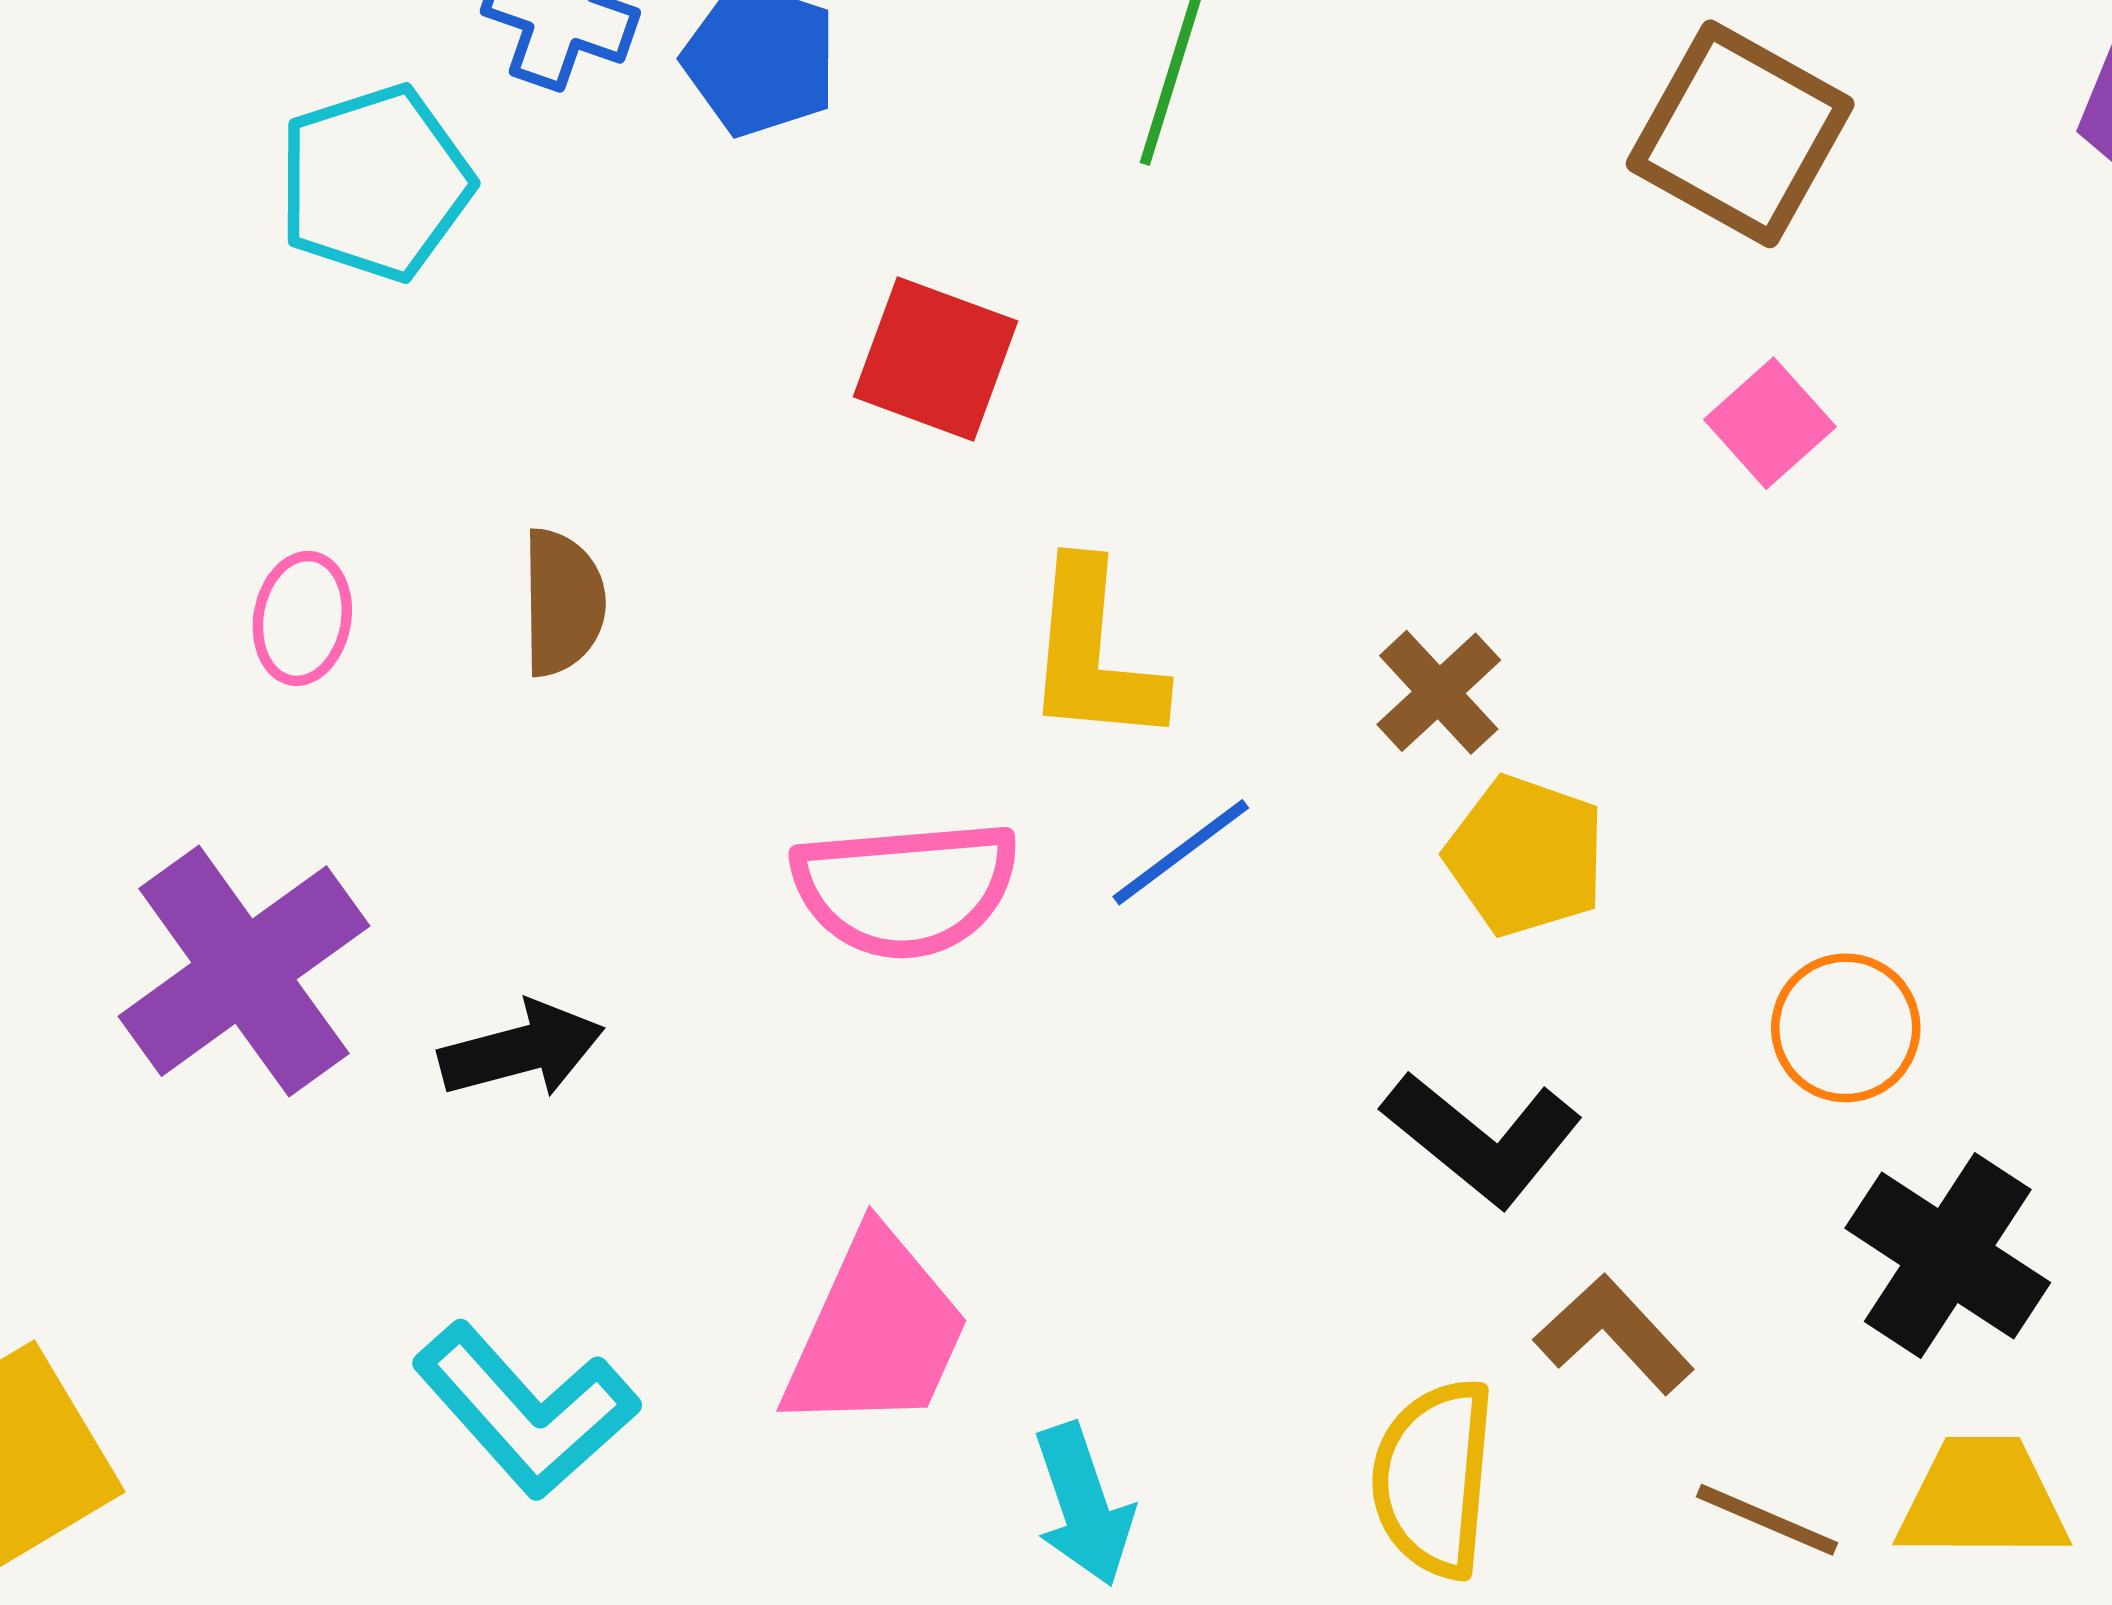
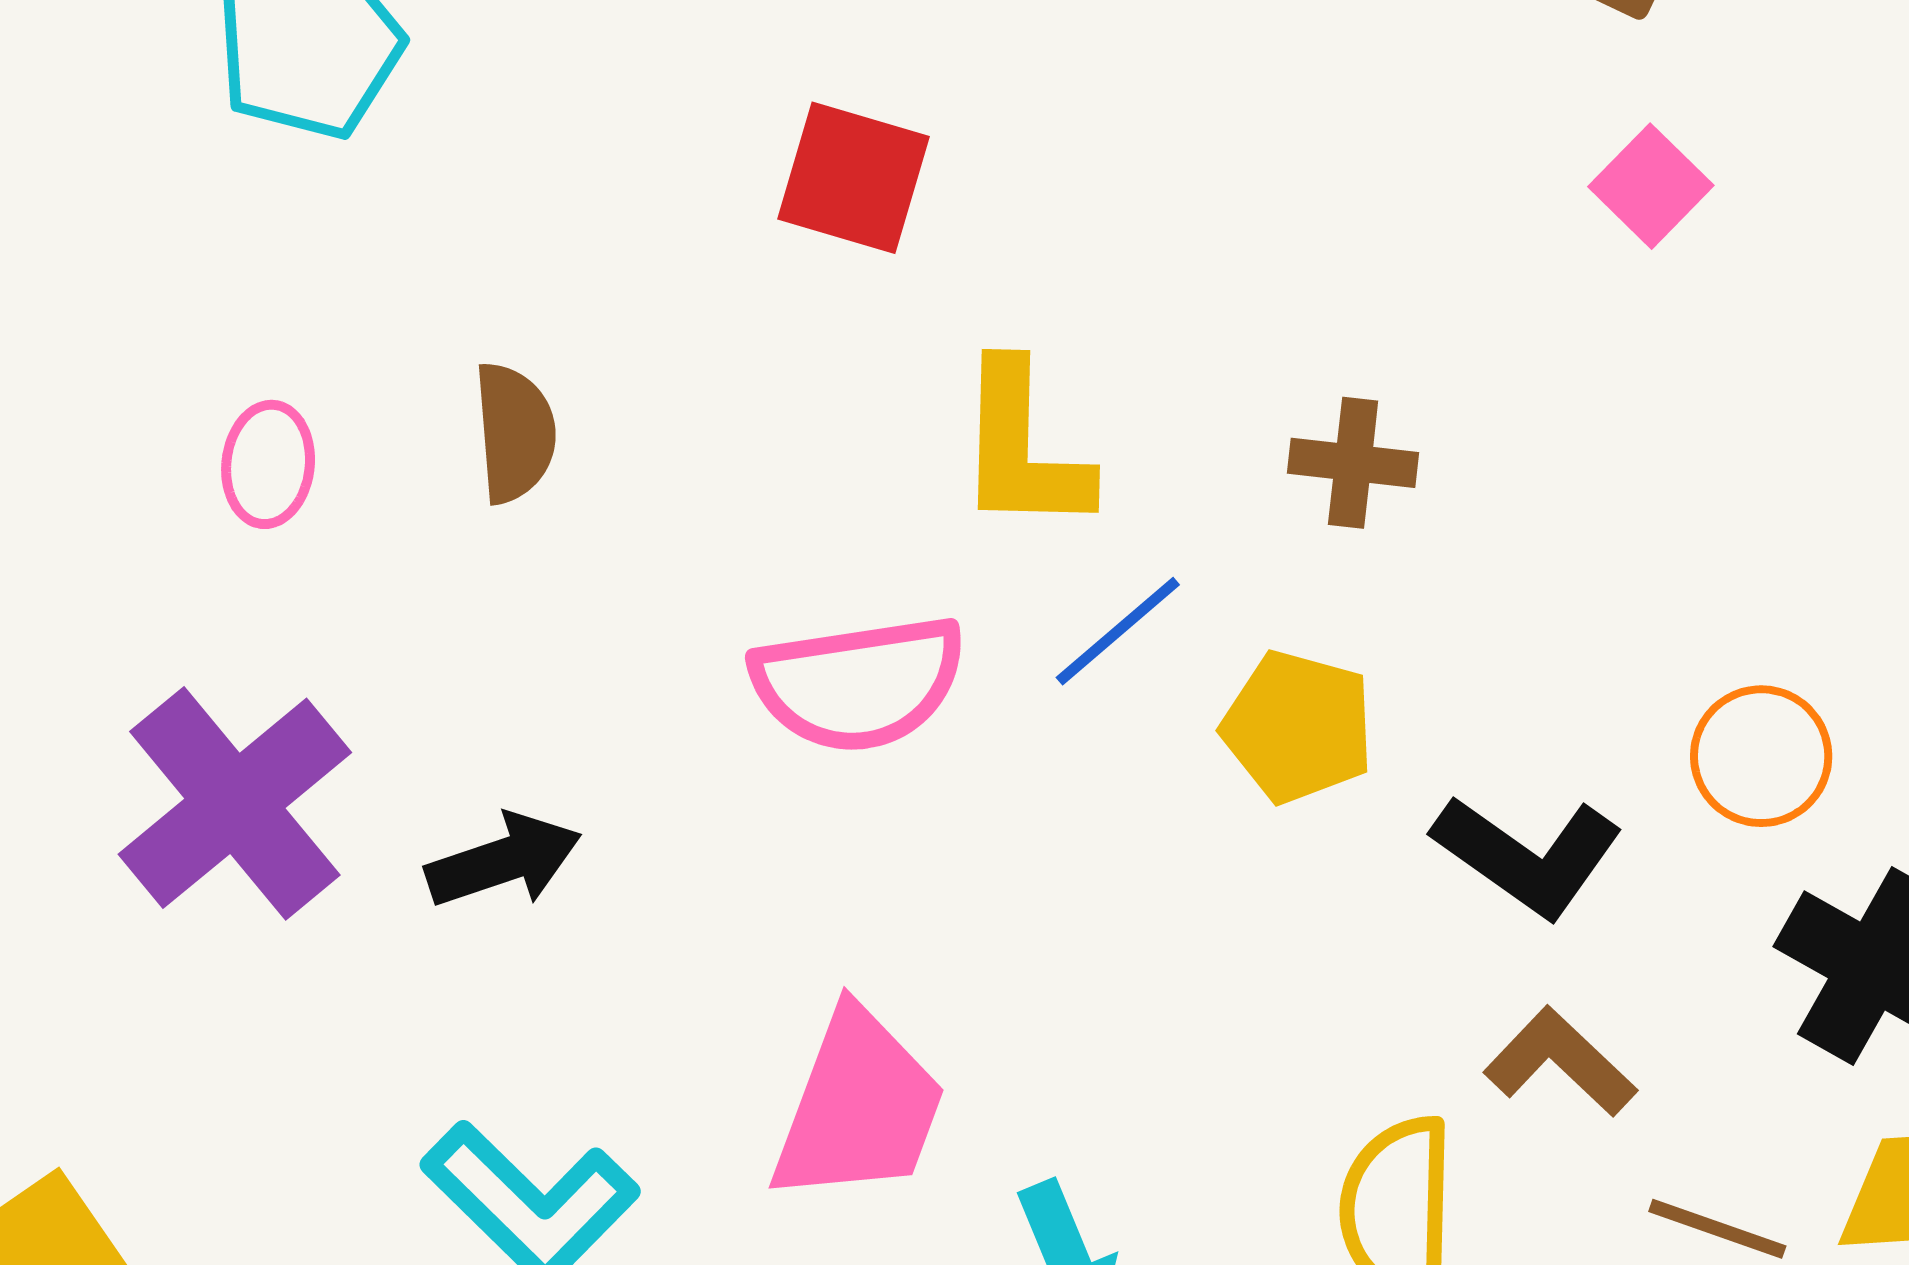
brown cross: (1439, 692) -> (1353, 463), turned -37
yellow pentagon: (1526, 856) -> (1298, 727), moved
black L-shape: (1482, 1138) -> (1528, 855), moved

